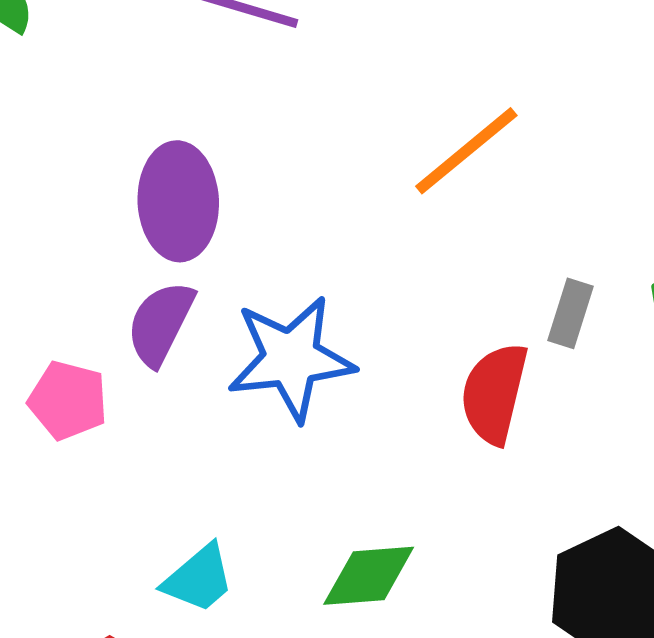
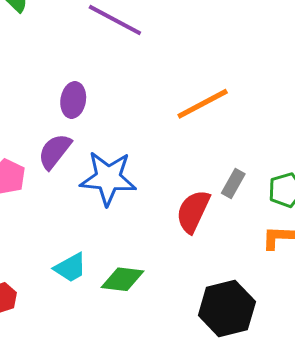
purple ellipse: (178, 201) -> (73, 100), size x0.7
cyan trapezoid: (199, 579) -> (70, 268), moved

